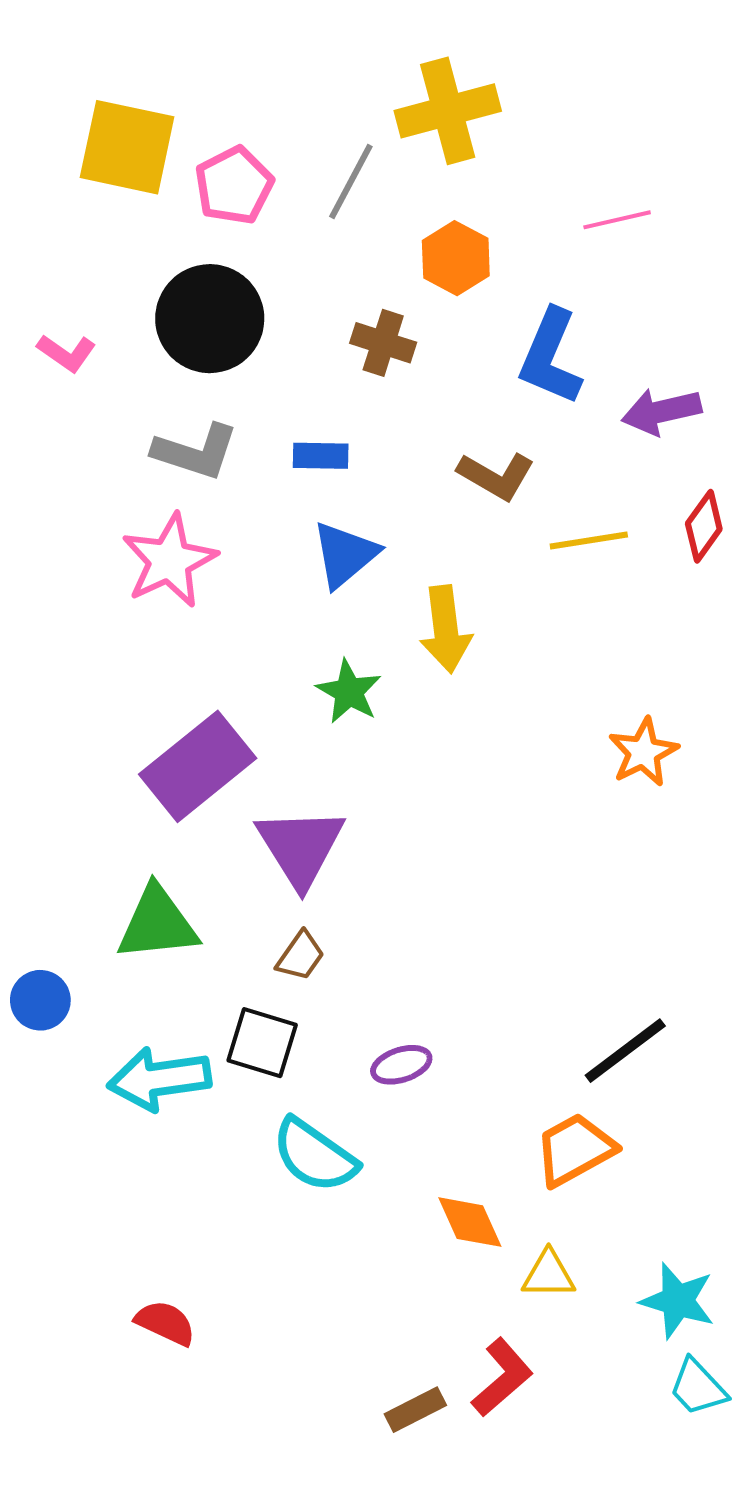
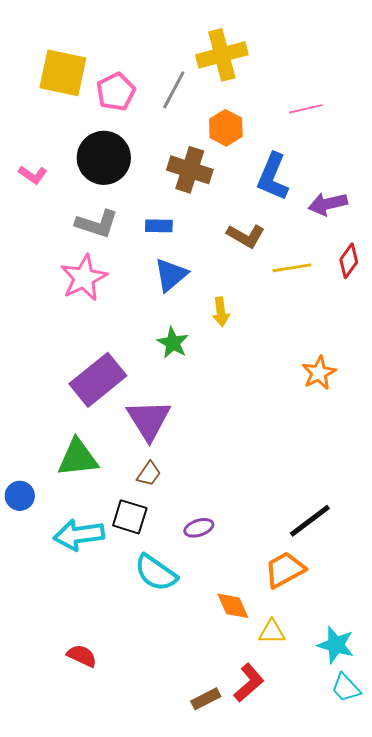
brown cross: (383, 343) -> (190, 170), size x1.4
yellow arrow: (446, 629) -> (221, 312), size x0.7

